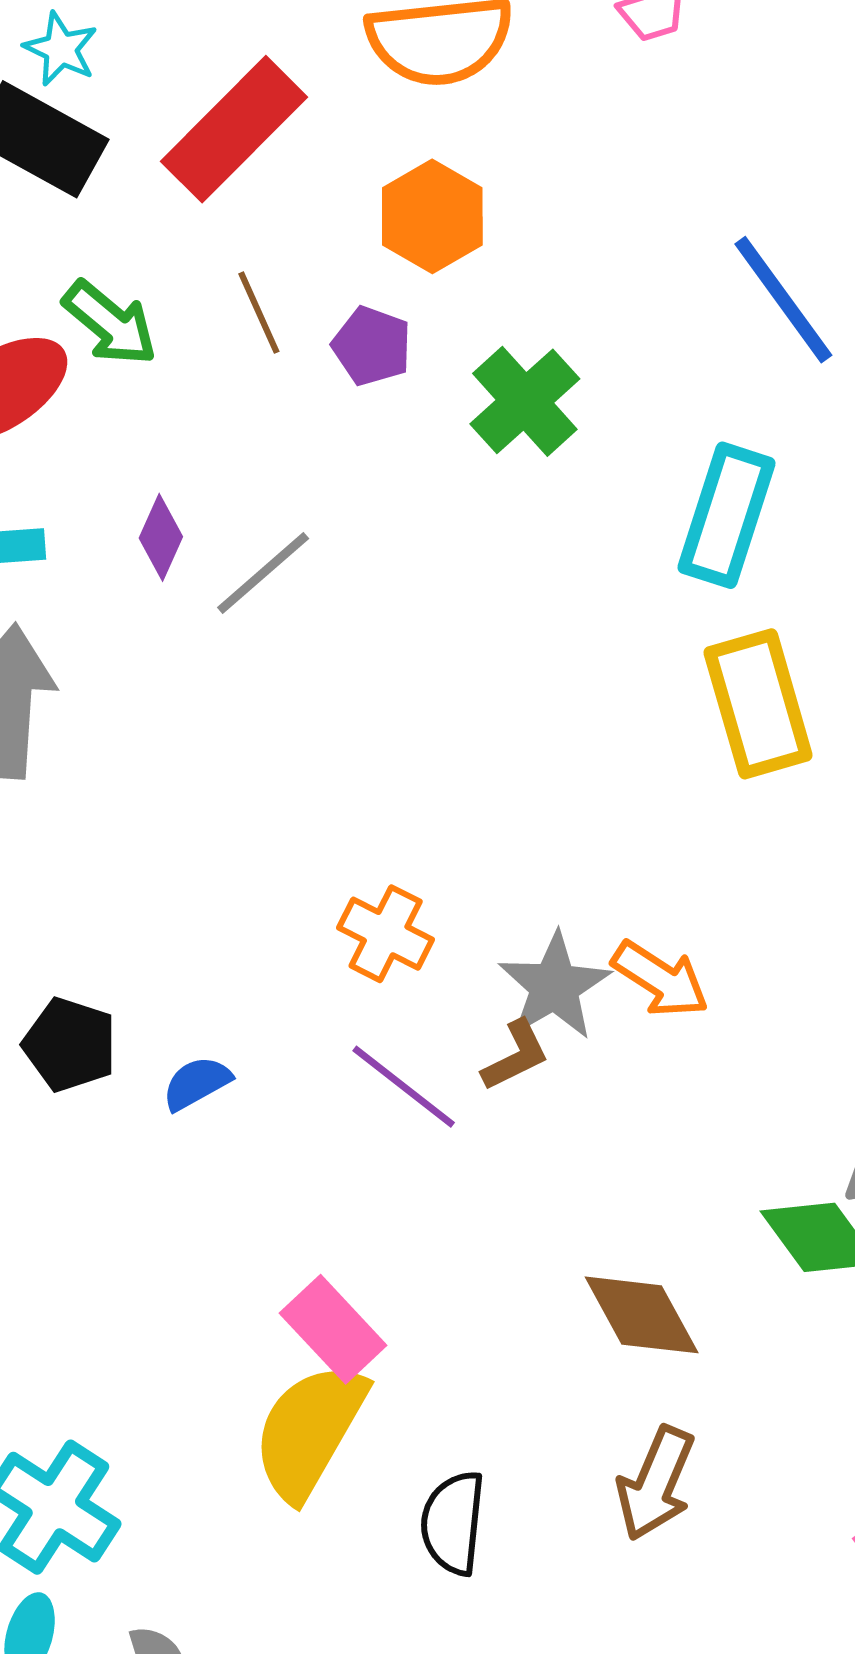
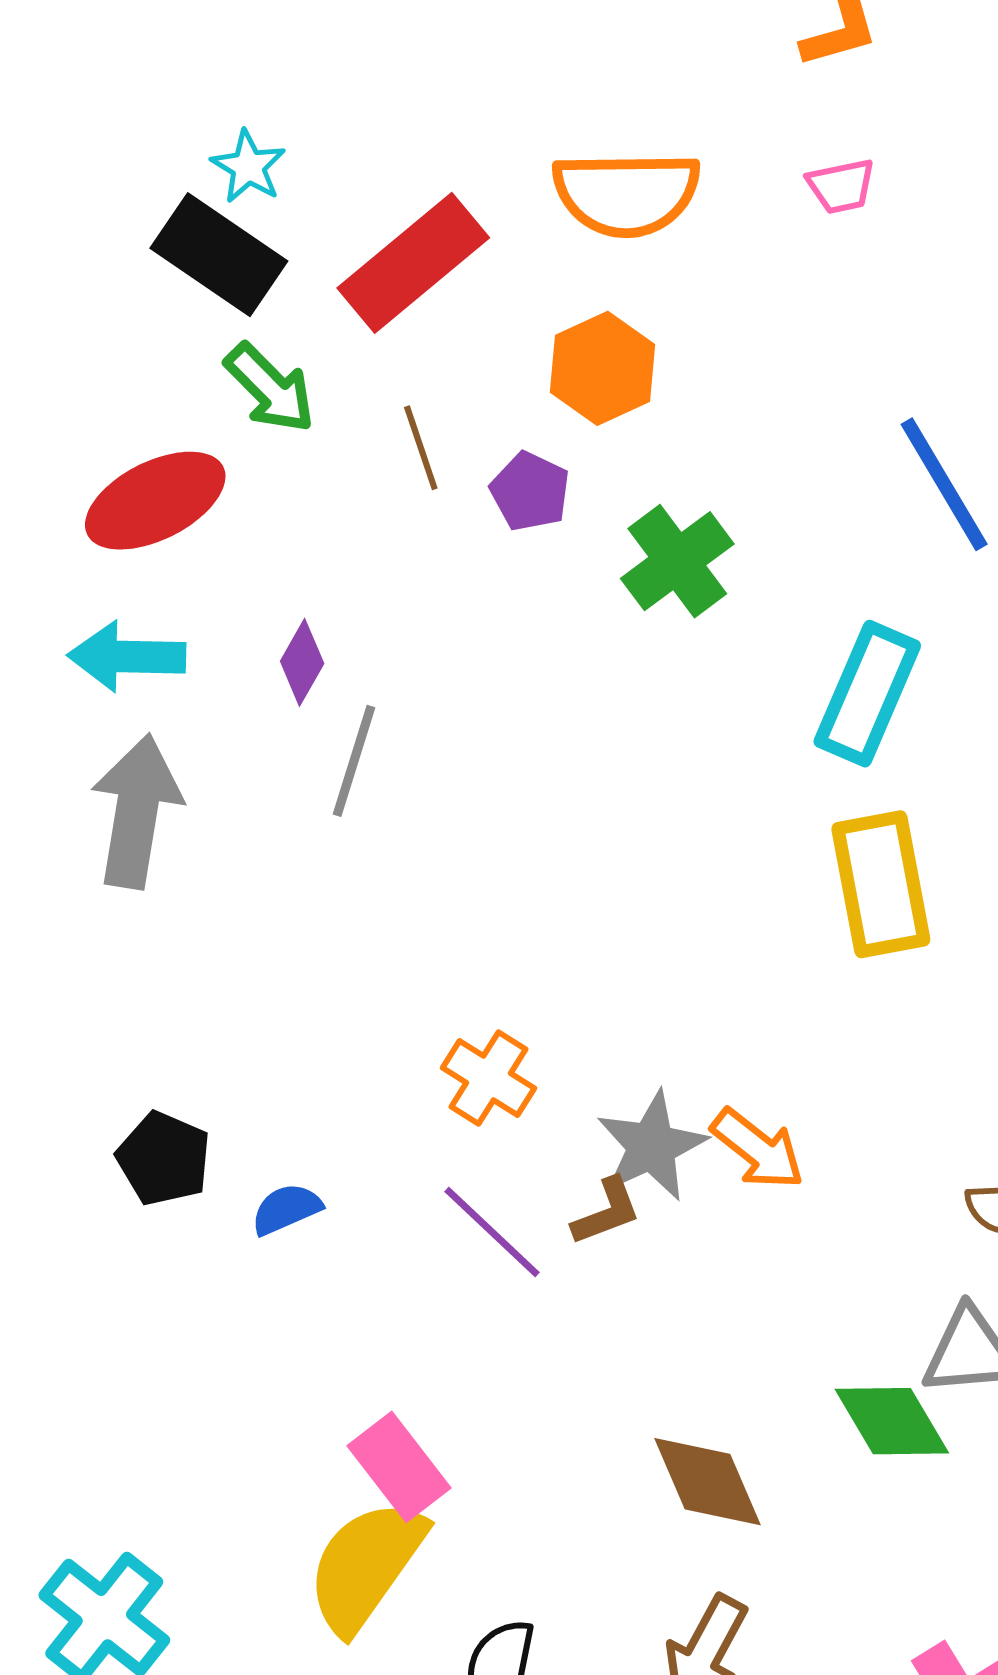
green arrow: (110, 323) -> (270, 388), moved
gray line: (263, 573) -> (354, 761), moved, turned -37

